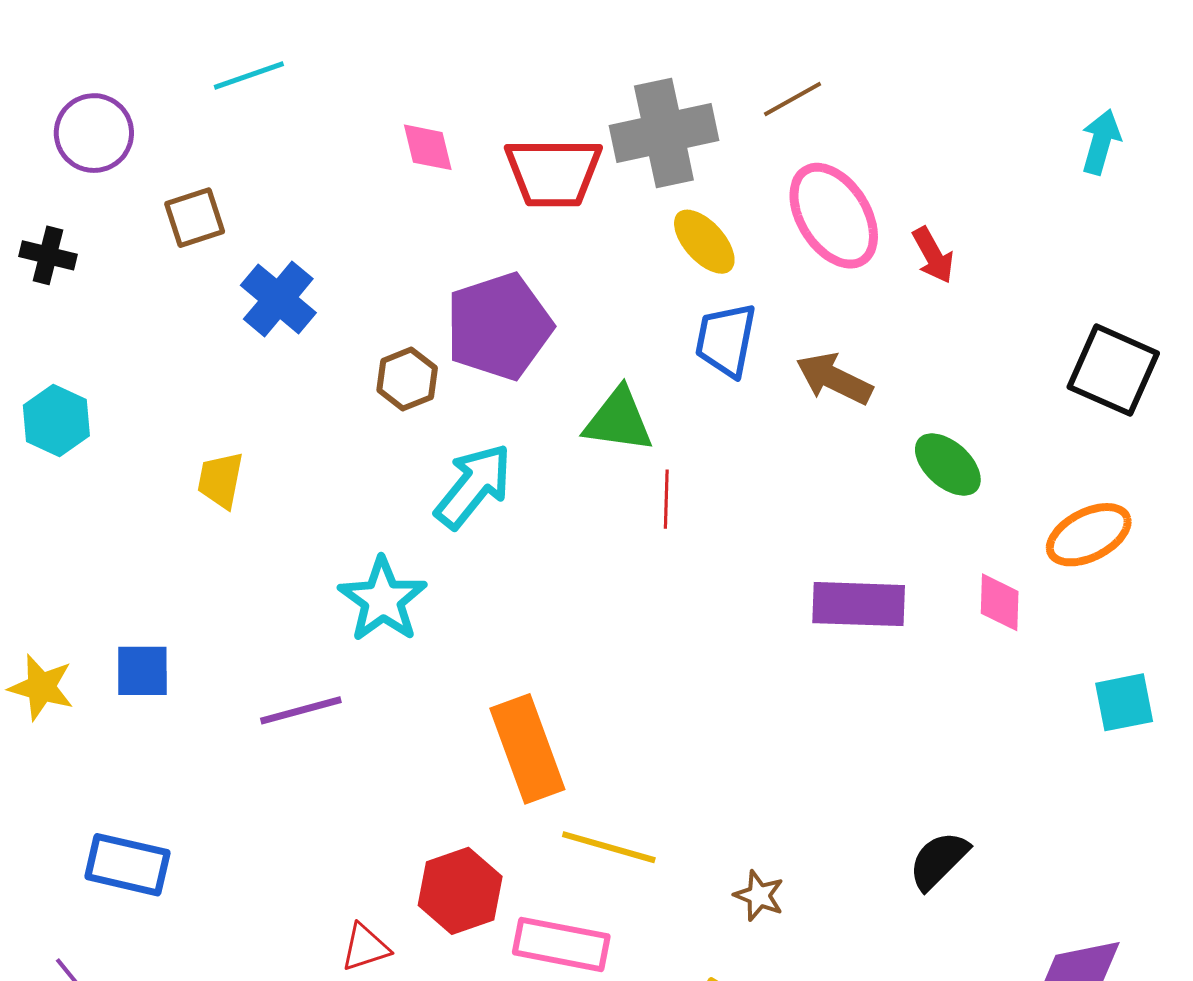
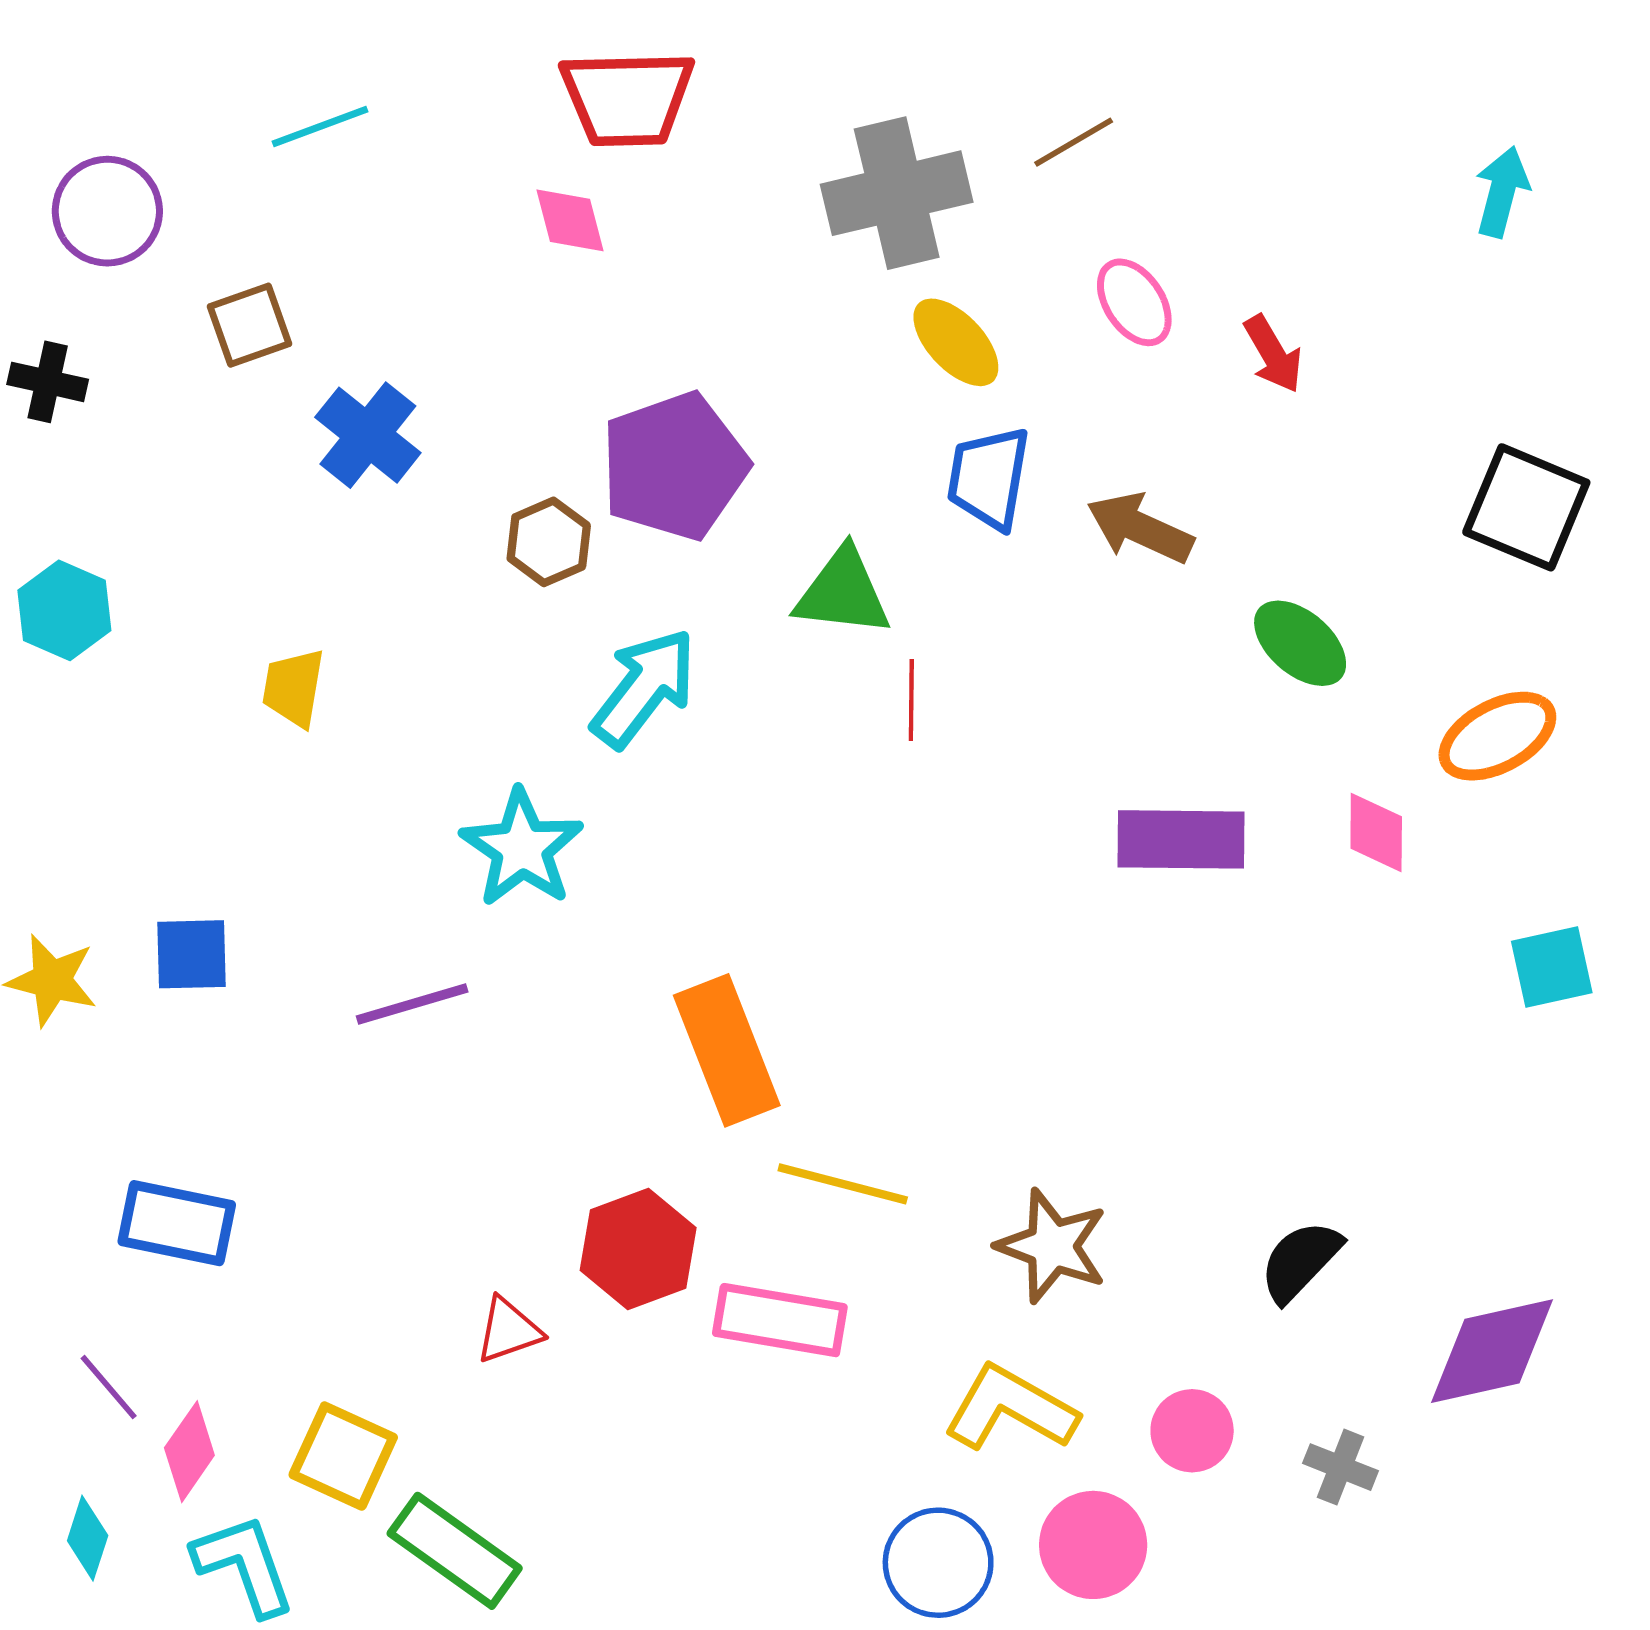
red trapezoid: (553, 172) -> (627, 98), moved
pink ellipse: (834, 216) -> (1134, 302), size x0.6
black semicircle: (939, 860) -> (1300, 1261), moved
brown star: (759, 896) -> (1052, 1246), size x1.6

